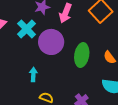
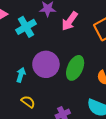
purple circle: (51, 42) -> (46, 64), moved

